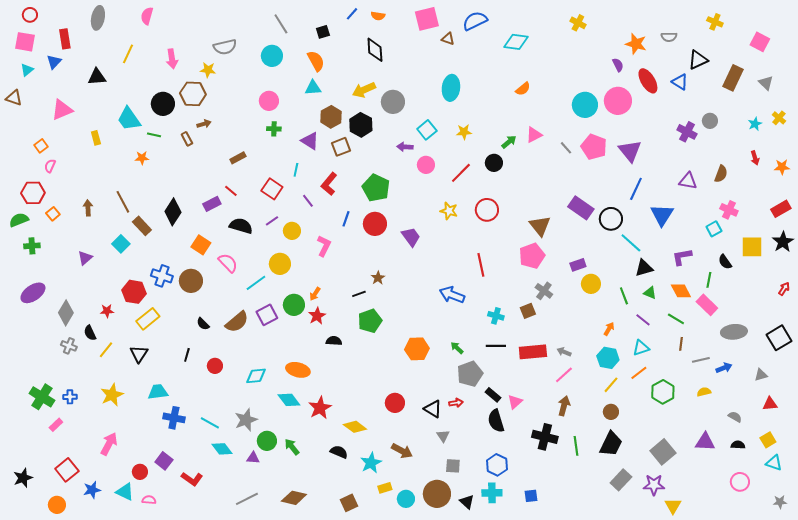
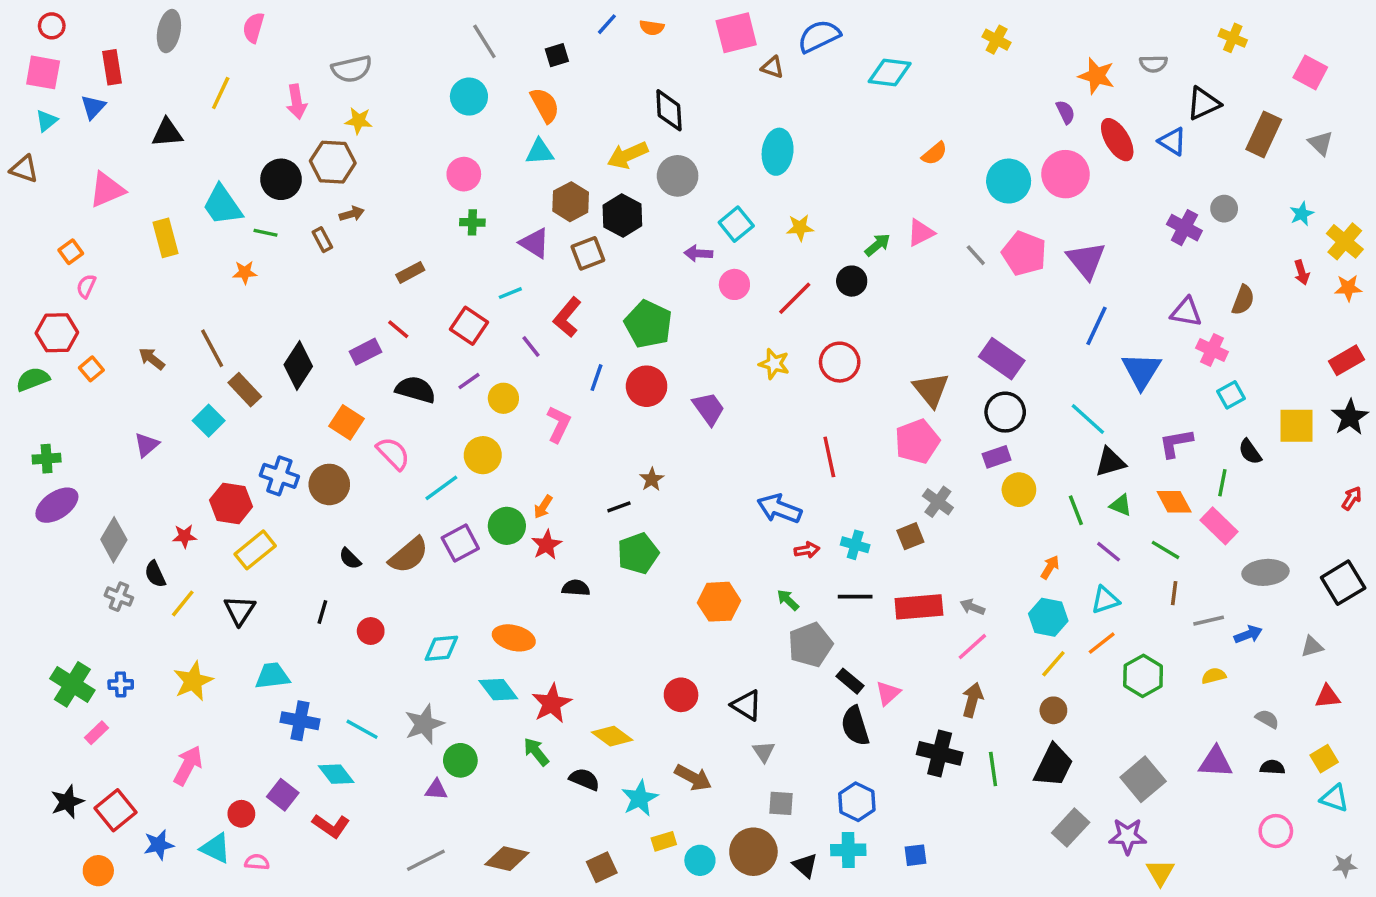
gray semicircle: (225, 47) -> (352, 69), moved
black diamond: (375, 50) -> (669, 110), moved
orange semicircle: (523, 89) -> (934, 153), moved
yellow cross: (779, 118) -> (1345, 241), moved, size x1.5
yellow rectangle: (96, 138) -> (166, 238), size x1.5
cyan line: (296, 170) -> (510, 293), turned 56
brown arrow: (88, 208) -> (152, 359), turned -49
pink cross: (729, 210) -> (1212, 350), moved
black circle: (611, 219) -> (1005, 412), moved
green cross: (32, 246) -> (47, 459), moved
red arrow: (456, 403) -> (807, 550), moved
green arrow: (292, 447) -> (536, 752), moved
cyan diamond: (222, 449) -> (336, 774), moved
black star: (23, 478) -> (67, 802), moved

